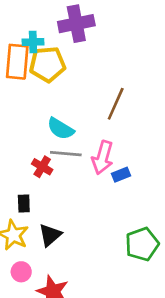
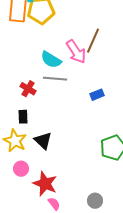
pink arrow: (103, 158) -> (76, 52), moved, turned -50
red cross: (42, 167) -> (28, 89), moved
black triangle: (50, 235) -> (43, 141), turned -36

